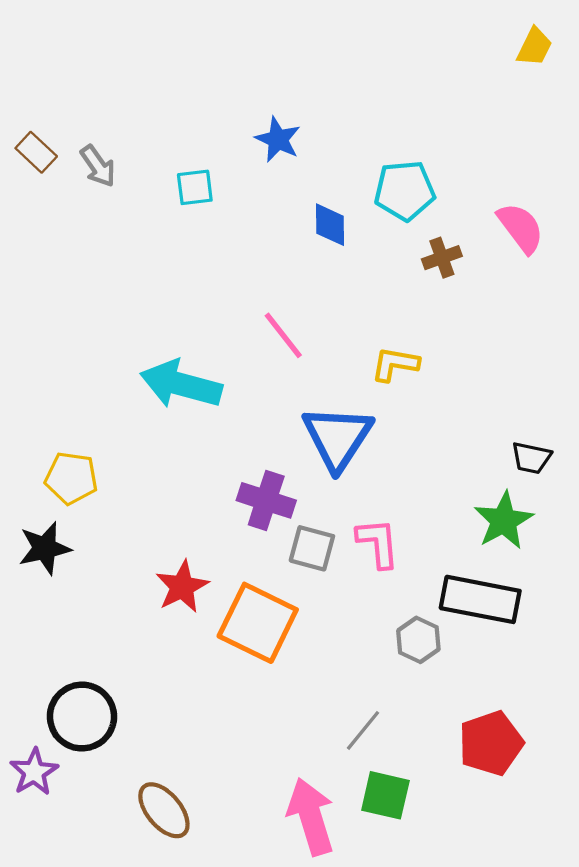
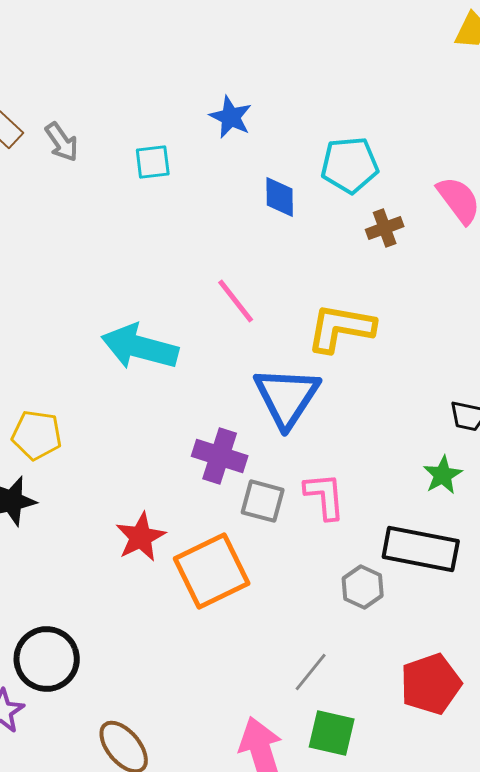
yellow L-shape: (395, 364) -> (341, 328), size x1.5
green star: (504, 521) -> (443, 475), size x0.7
orange square: (258, 623) -> (212, 571), turned 38

